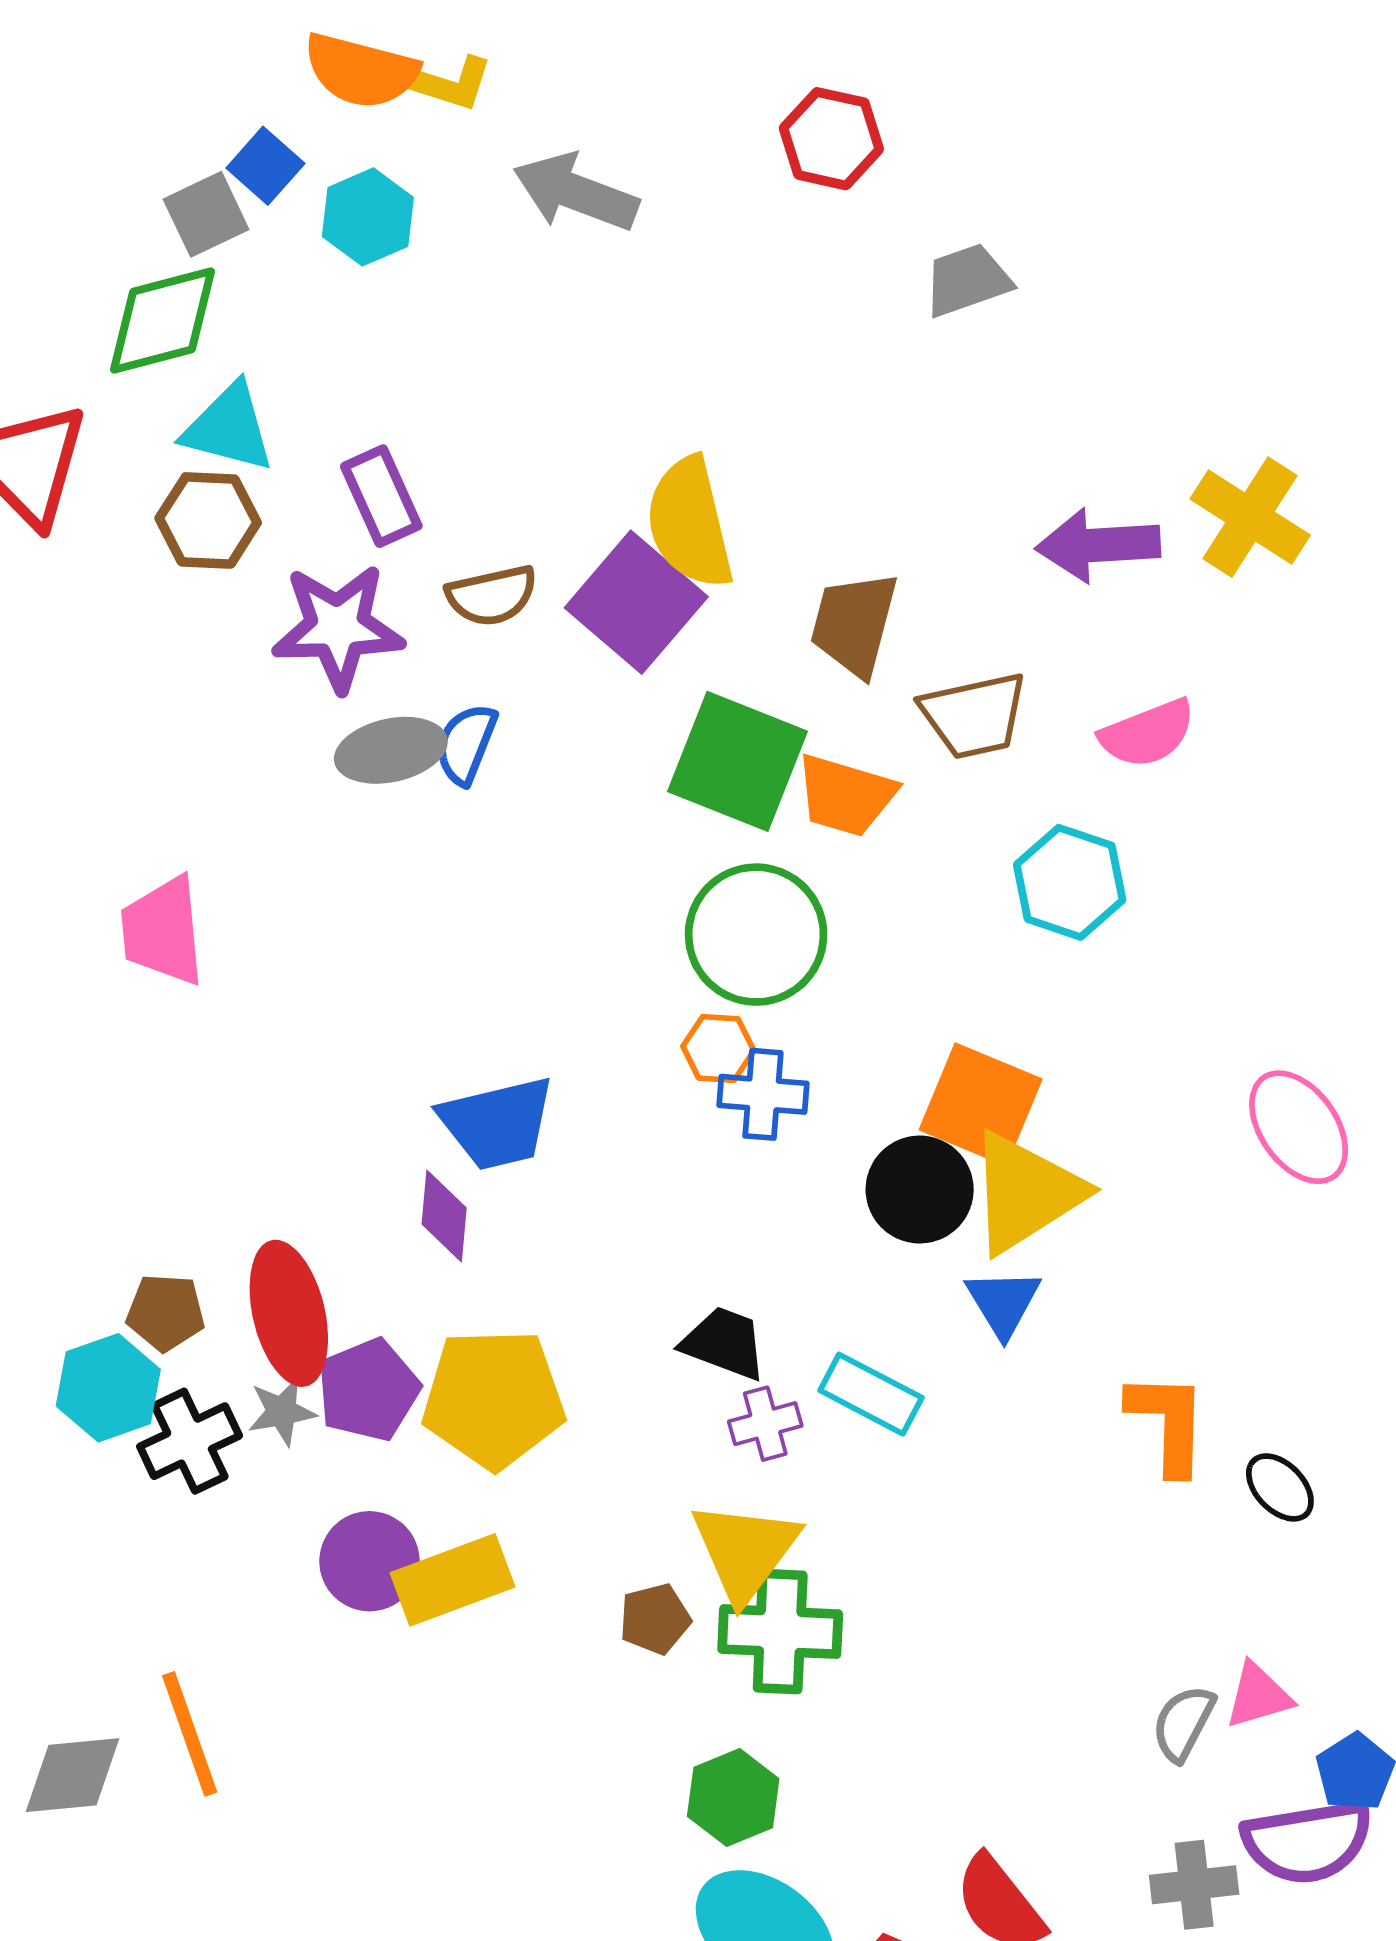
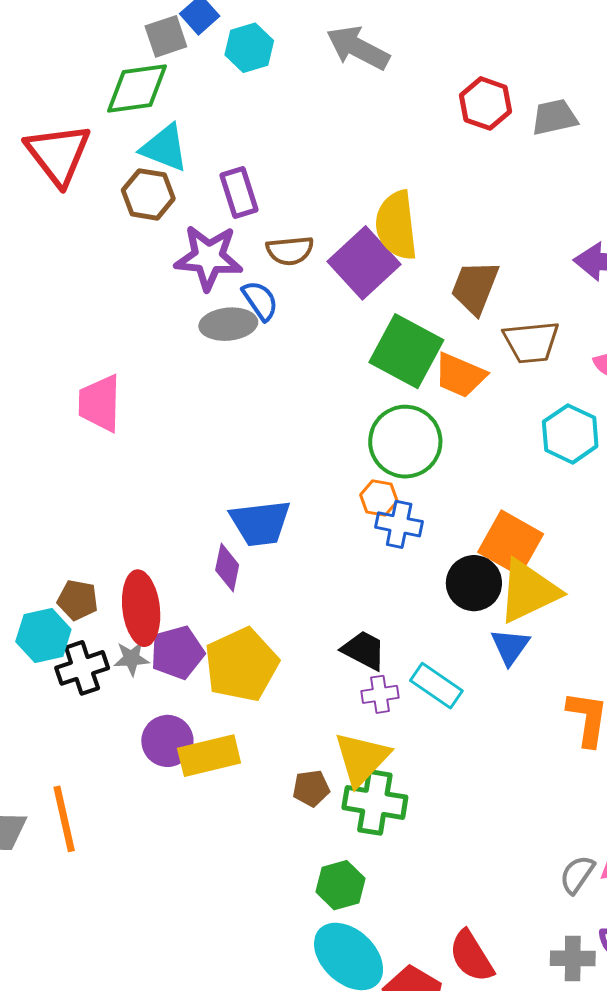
red hexagon: (831, 139) -> (485, 103), moved
blue semicircle: (466, 744) -> (260, 301), moved, turned 117
yellow pentagon: (494, 1399) -> (241, 665), turned -30

